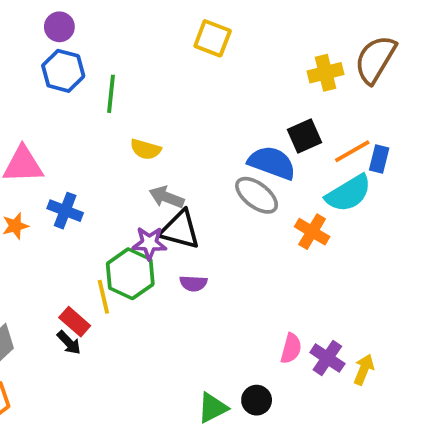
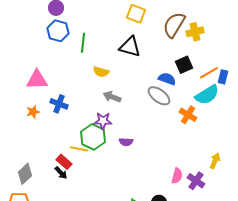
brown semicircle: (375, 59) -> (174, 25), moved
blue semicircle: (272, 163) -> (167, 79), size x0.7
black triangle: (180, 230) -> (130, 47), moved
yellow line: (103, 297) -> (79, 149), turned -66
yellow arrow: (364, 369) -> (215, 161), moved

